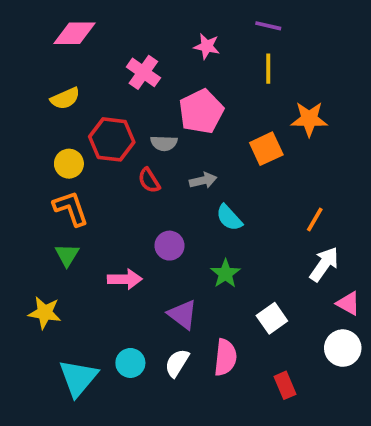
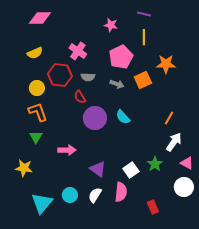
pink cross: (143, 72) -> (78, 51), moved
pink pentagon: (201, 111) -> (121, 57), moved
gray arrow: (203, 180) -> (117, 84), moved, turned 32
purple circle: (169, 246) -> (95, 118), moved, size x1.5
green star: (225, 274) -> (155, 164), moved
white square: (272, 318) -> (131, 170), moved

